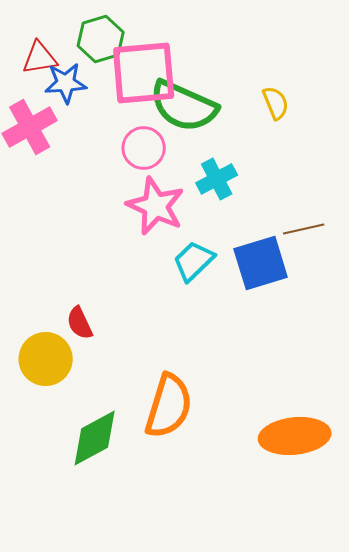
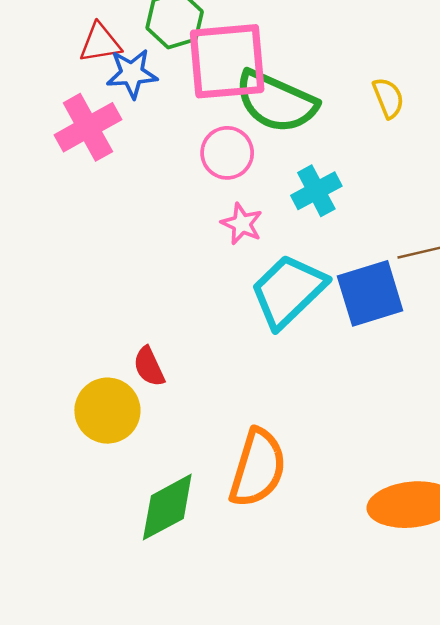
pink star: (156, 206) -> (242, 224), size x0.6
cyan trapezoid: (194, 261) -> (288, 291), size x1.5

